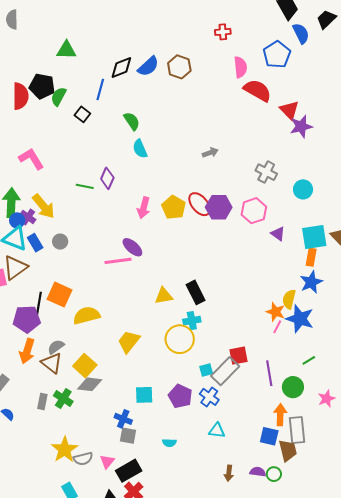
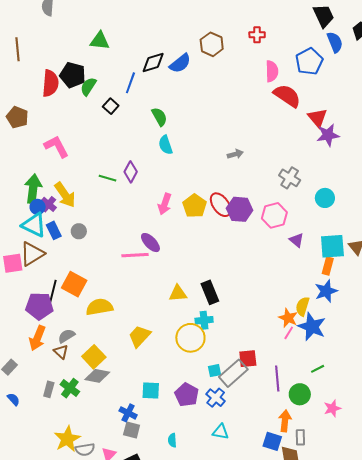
brown hexagon: (179, 67) -> (212, 44), moved
brown triangle: (52, 363) -> (61, 352), size x0.7
gray rectangle: (297, 430) -> (300, 437), size x0.6
cyan semicircle: (169, 443) -> (172, 440), turned 80

